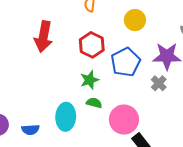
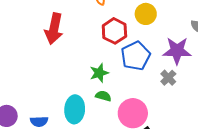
red hexagon: (92, 45) -> (114, 31), moved

